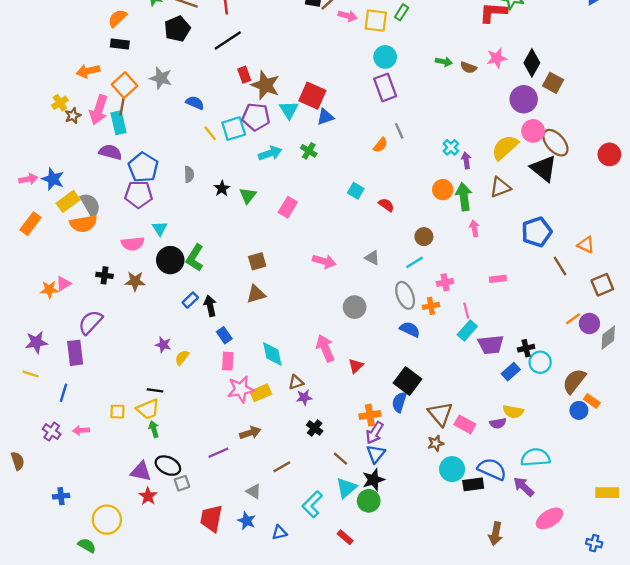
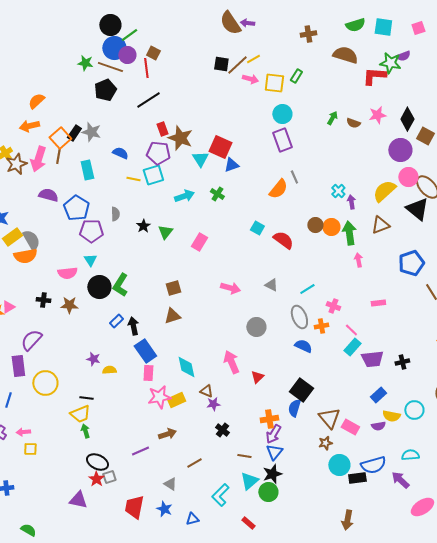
orange semicircle: (117, 18) -> (36, 101), moved
black rectangle: (120, 44) -> (74, 133), moved, turned -63
green arrow: (444, 62) -> (332, 118), turned -72
brown star: (73, 116) -> (16, 164), size x1.5
purple pentagon: (256, 117) -> (158, 153), moved
cyan rectangle: (119, 123) -> (87, 170), moved
yellow line: (210, 133) -> (133, 179), turned -40
orange semicircle: (380, 145) -> (278, 189), size x1.5
purple pentagon: (139, 194) -> (91, 231), moved
red semicircle: (386, 205) -> (283, 240), size x1.5
brown circle: (424, 237) -> (315, 225), moved
pink cross: (445, 282) -> (333, 306), turned 32
pink line: (466, 311) -> (351, 330), turned -32
blue rectangle: (224, 335) -> (145, 351), size x1.6
yellow semicircle: (182, 358) -> (109, 370), turned 48
cyan circle: (540, 362) -> (414, 410), moved
blue rectangle: (511, 372) -> (378, 395), moved
brown triangle: (296, 382) -> (206, 391), turned 40
yellow square: (117, 412) -> (30, 449), moved
cyan semicircle: (535, 457) -> (410, 455), size x0.7
brown line: (341, 459) -> (244, 456), turned -32
blue semicircle: (492, 469) -> (373, 465), turned 140
purple triangle: (141, 471) -> (78, 500), moved
red star: (148, 496) -> (96, 479), moved
yellow circle: (107, 520) -> (45, 383), moved
brown arrow: (496, 534) -> (347, 520), moved

